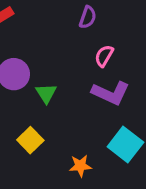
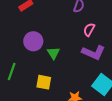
yellow square: (30, 140) -> (44, 82), turned -35

